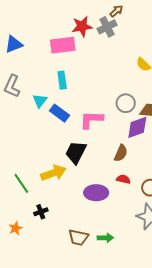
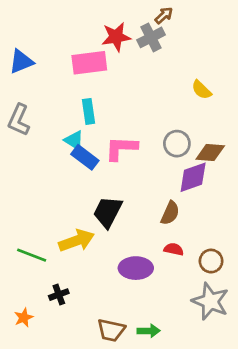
cyan triangle: (40, 101) -> (74, 140), moved, turned -35
pink L-shape: (91, 120) -> (121, 148), moved
green line: (21, 183) -> (32, 255), turned -35

